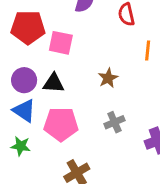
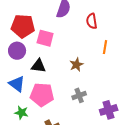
purple circle: (24, 80) -> (17, 51), moved
green star: (21, 146) -> (21, 113), moved

